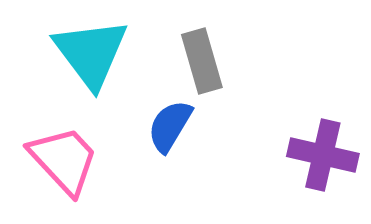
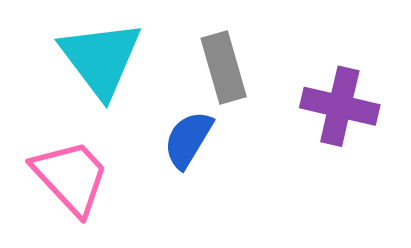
purple cross: (323, 155) -> (340, 106), moved

